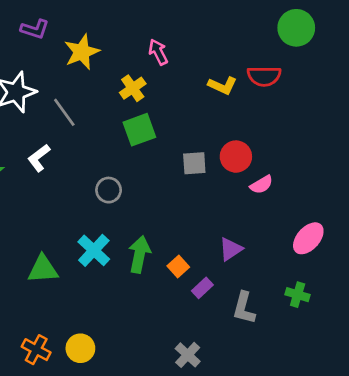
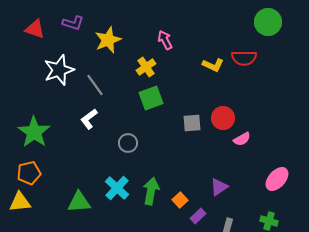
white L-shape: (39, 158) -> (89, 119), moved

